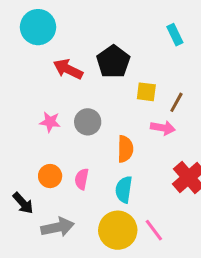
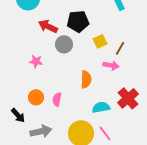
black pentagon: (113, 62) -> (78, 21), turned 30
yellow square: (146, 92) -> (100, 41), turned -32
gray circle: (88, 122) -> (64, 44), moved
cyan semicircle: (124, 190) -> (101, 107), moved, turned 72

